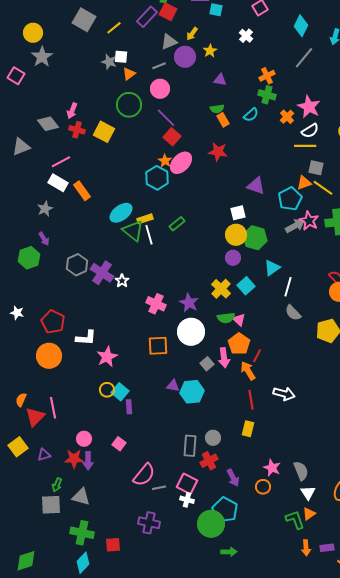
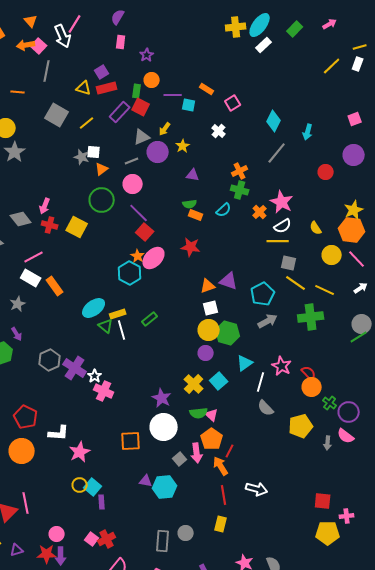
orange rectangle: (223, 120) -> (196, 215), turned -40
orange triangle: (304, 183) -> (208, 286), moved
pink star: (309, 221) -> (282, 366), moved
green triangle: (133, 231) -> (106, 326), size x0.7
pink cross: (156, 304) -> (104, 391), moved
red cross: (209, 461) -> (107, 539), moved

